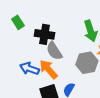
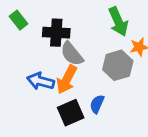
orange arrow: (49, 69) -> (67, 80), turned -105

